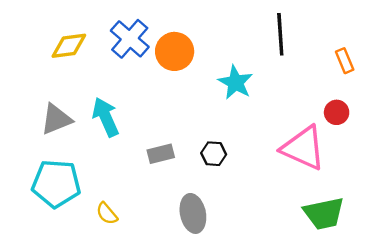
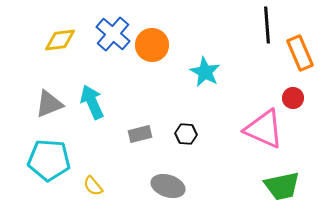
black line: (280, 34) -> (267, 25), moved
orange rectangle: (345, 61) -> (300, 53), size x1.6
gray ellipse: (193, 213) -> (168, 186), turned -60

